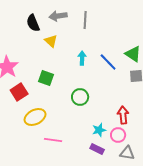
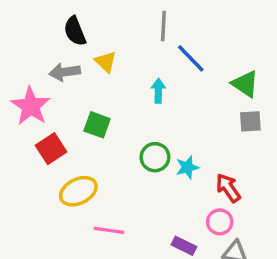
gray arrow: (58, 16) -> (65, 72), moved
blue line: (108, 62) -> (191, 58), moved
red arrow: (123, 115) -> (228, 188), turned -30
cyan star: (99, 130) -> (187, 167), moved

